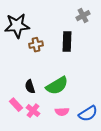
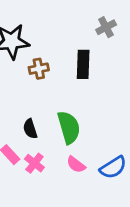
green semicircle: (57, 86) -> (69, 127), turned -75
pink semicircle: (62, 112) -> (76, 165), turned 40

